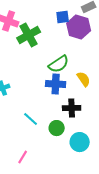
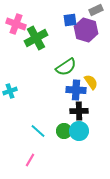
blue cross: (56, 84) -> (76, 90), moved
cyan line: (31, 119) -> (38, 131), moved
cyan circle: (80, 142) -> (79, 131), moved

